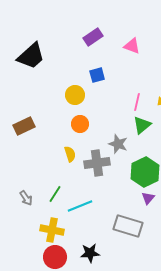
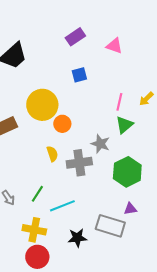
yellow circle: (75, 95) -> (42, 105), moved, size x1.6
purple triangle: (148, 198) -> (130, 209), moved, turned 40
black star: (90, 253) -> (77, 238), moved

